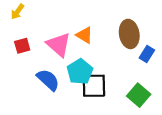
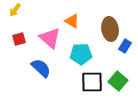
orange triangle: (85, 35) -> (72, 21), moved
cyan pentagon: (80, 72) -> (81, 54), moved, turned 30
black square: (94, 86) -> (92, 82), moved

